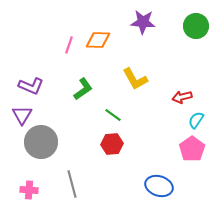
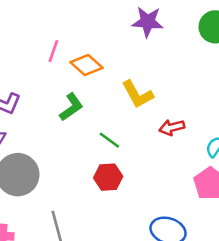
orange diamond: (98, 40) -> (86, 65), moved, turned 40
red arrow: (182, 97) -> (172, 127), moved

